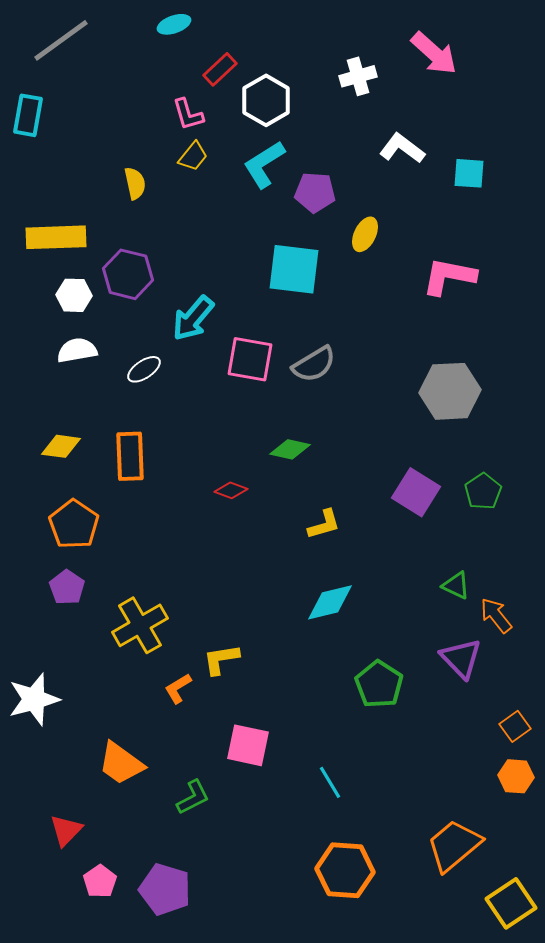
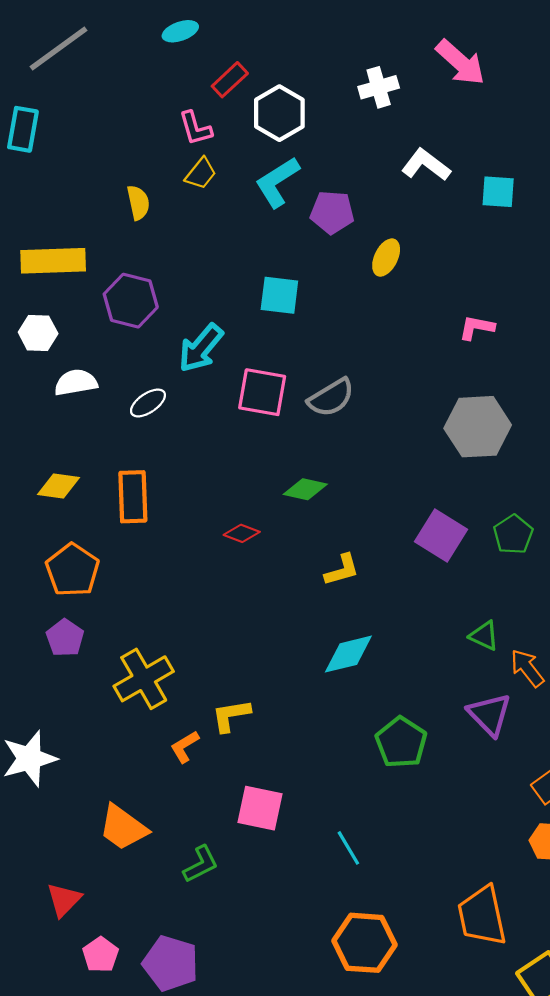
cyan square: (294, 269) -> (279, 295), moved, size x0.7
pink L-shape: (449, 276) -> (477, 328), moved, size x0.6
white hexagon: (74, 295) -> (38, 333), moved
orange trapezoid: (454, 845) -> (482, 916), turned -62

